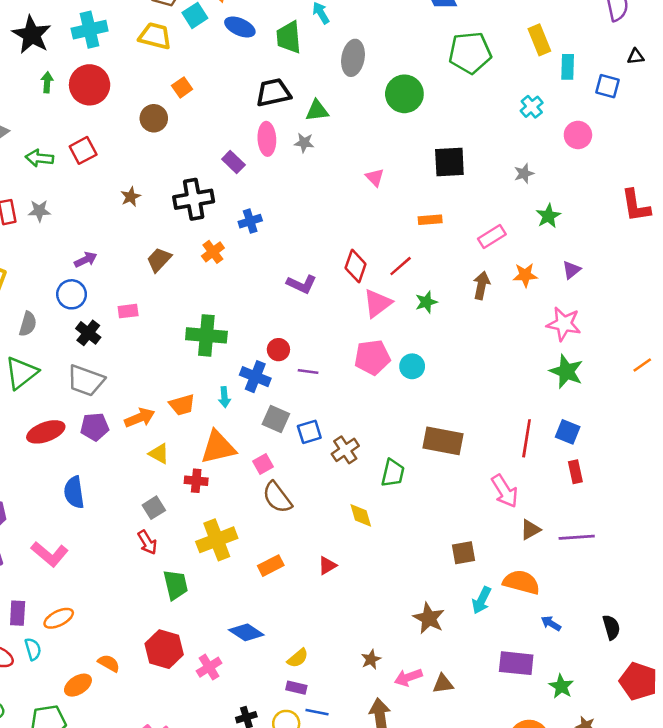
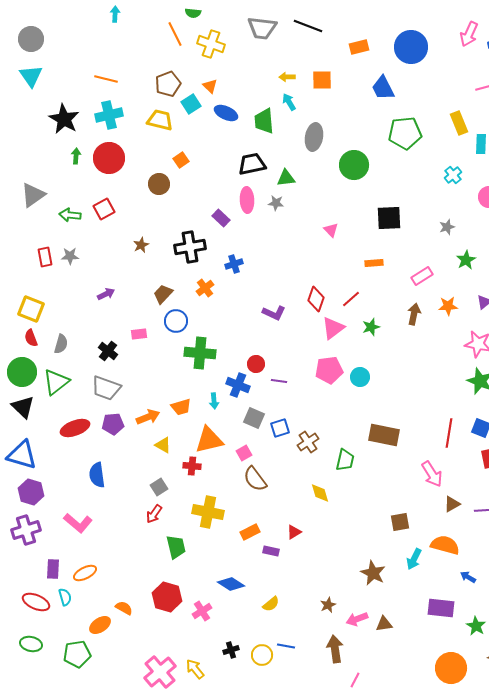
blue circle: (72, 294) -> (176, 321), moved
yellow cross: (217, 540) -> (208, 512), turned 32
red arrow: (147, 542) -> (154, 514), turned 66
purple rectangle: (296, 688) -> (271, 551), moved

